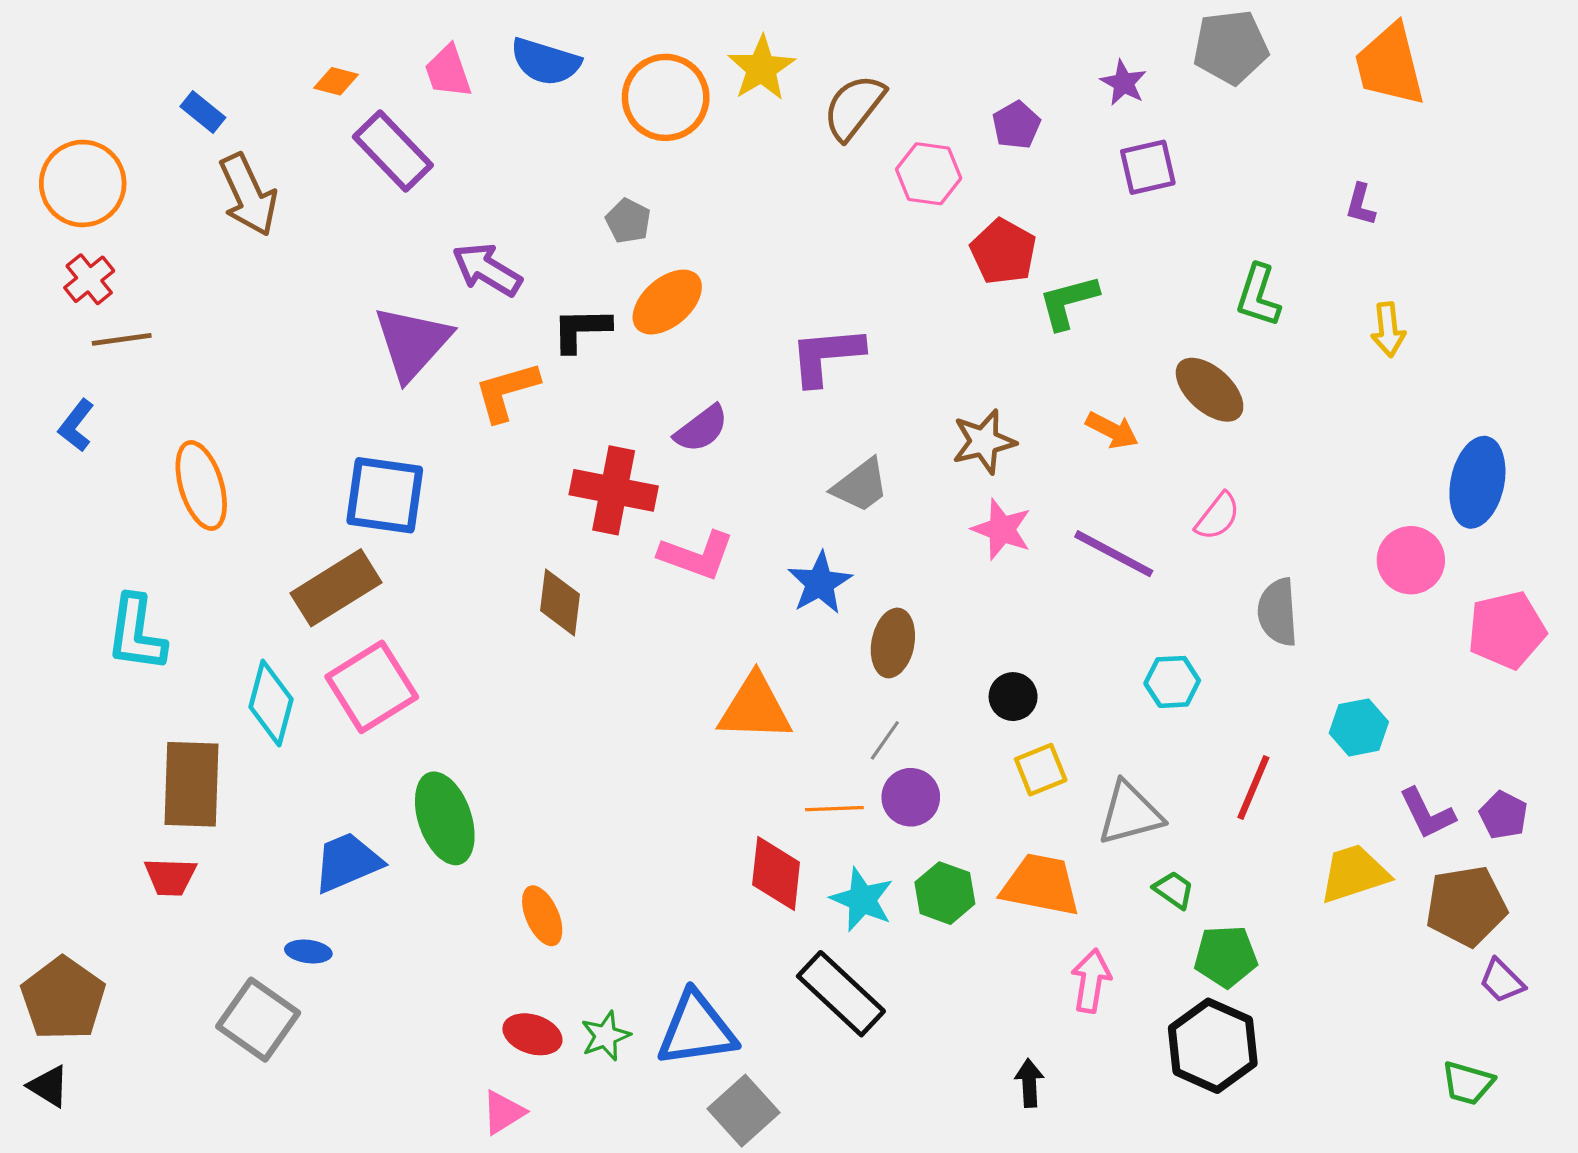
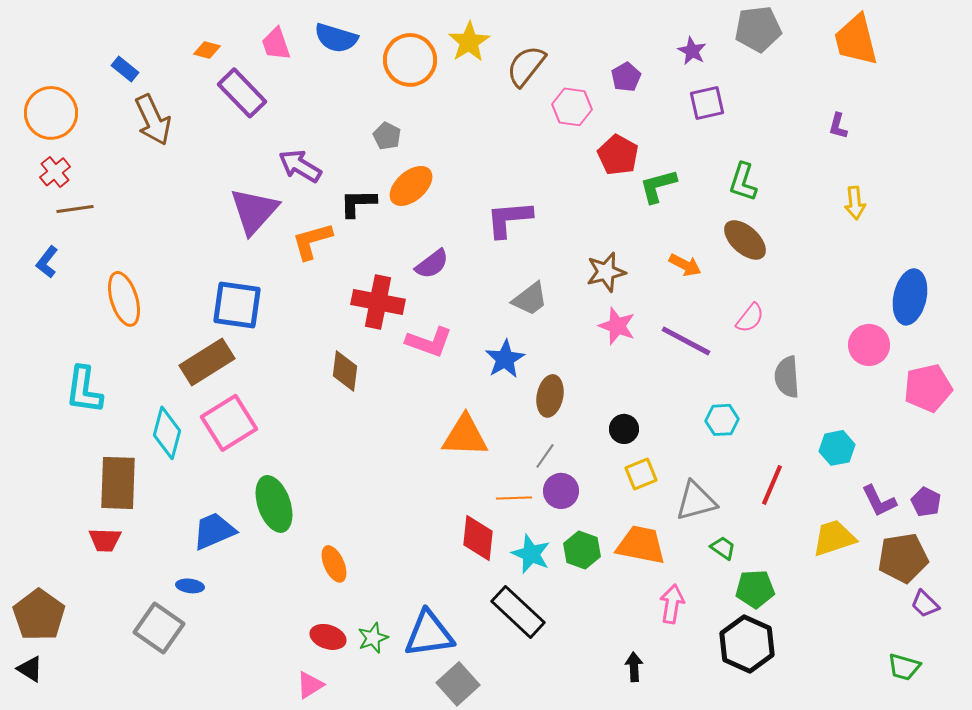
green L-shape: (1258, 296) -> (743, 182), moved

